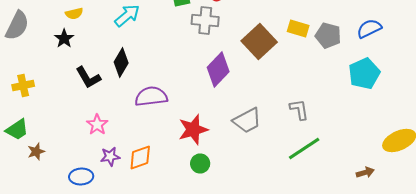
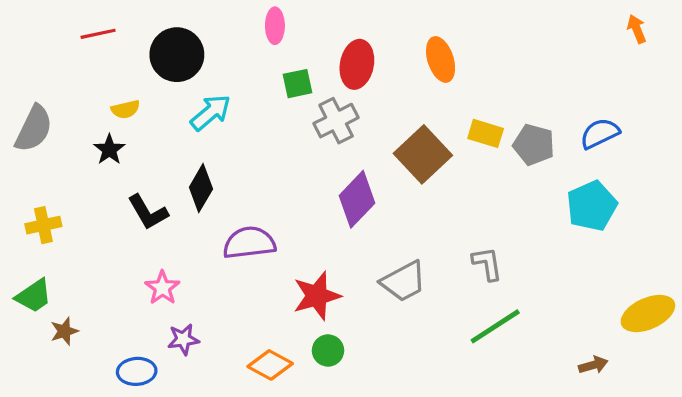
gray cross: (205, 20) -> (336, 121), turned -32
orange diamond: (140, 158) -> (270, 365), moved, turned 48

